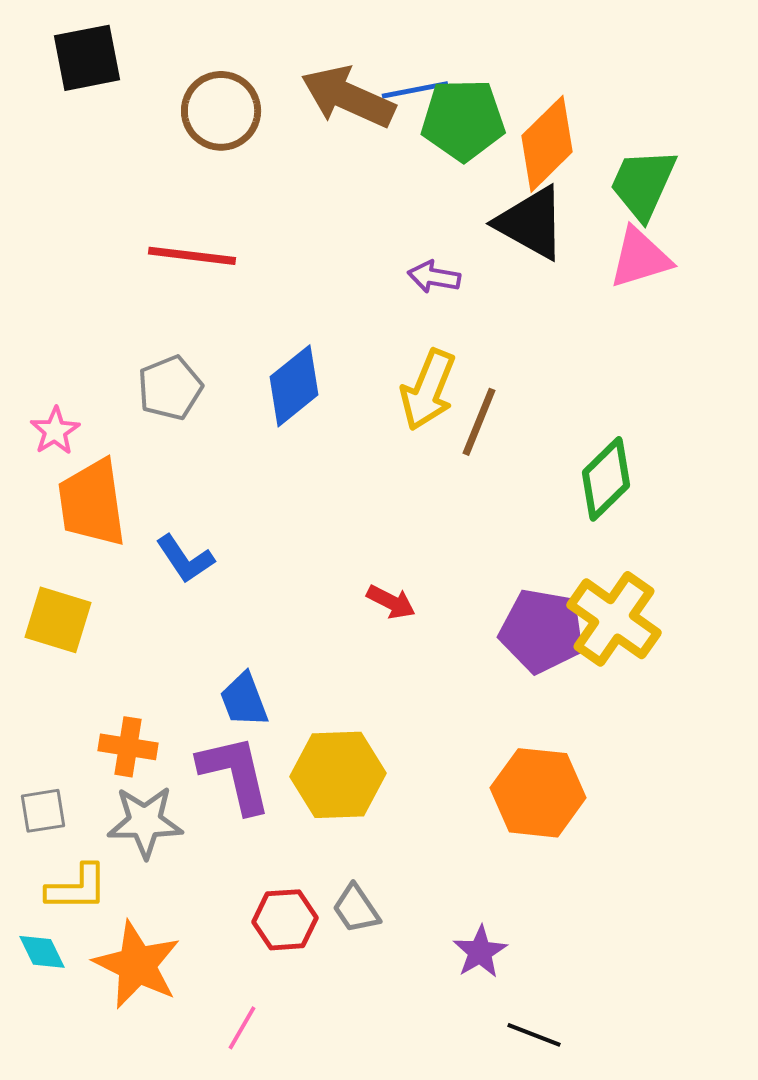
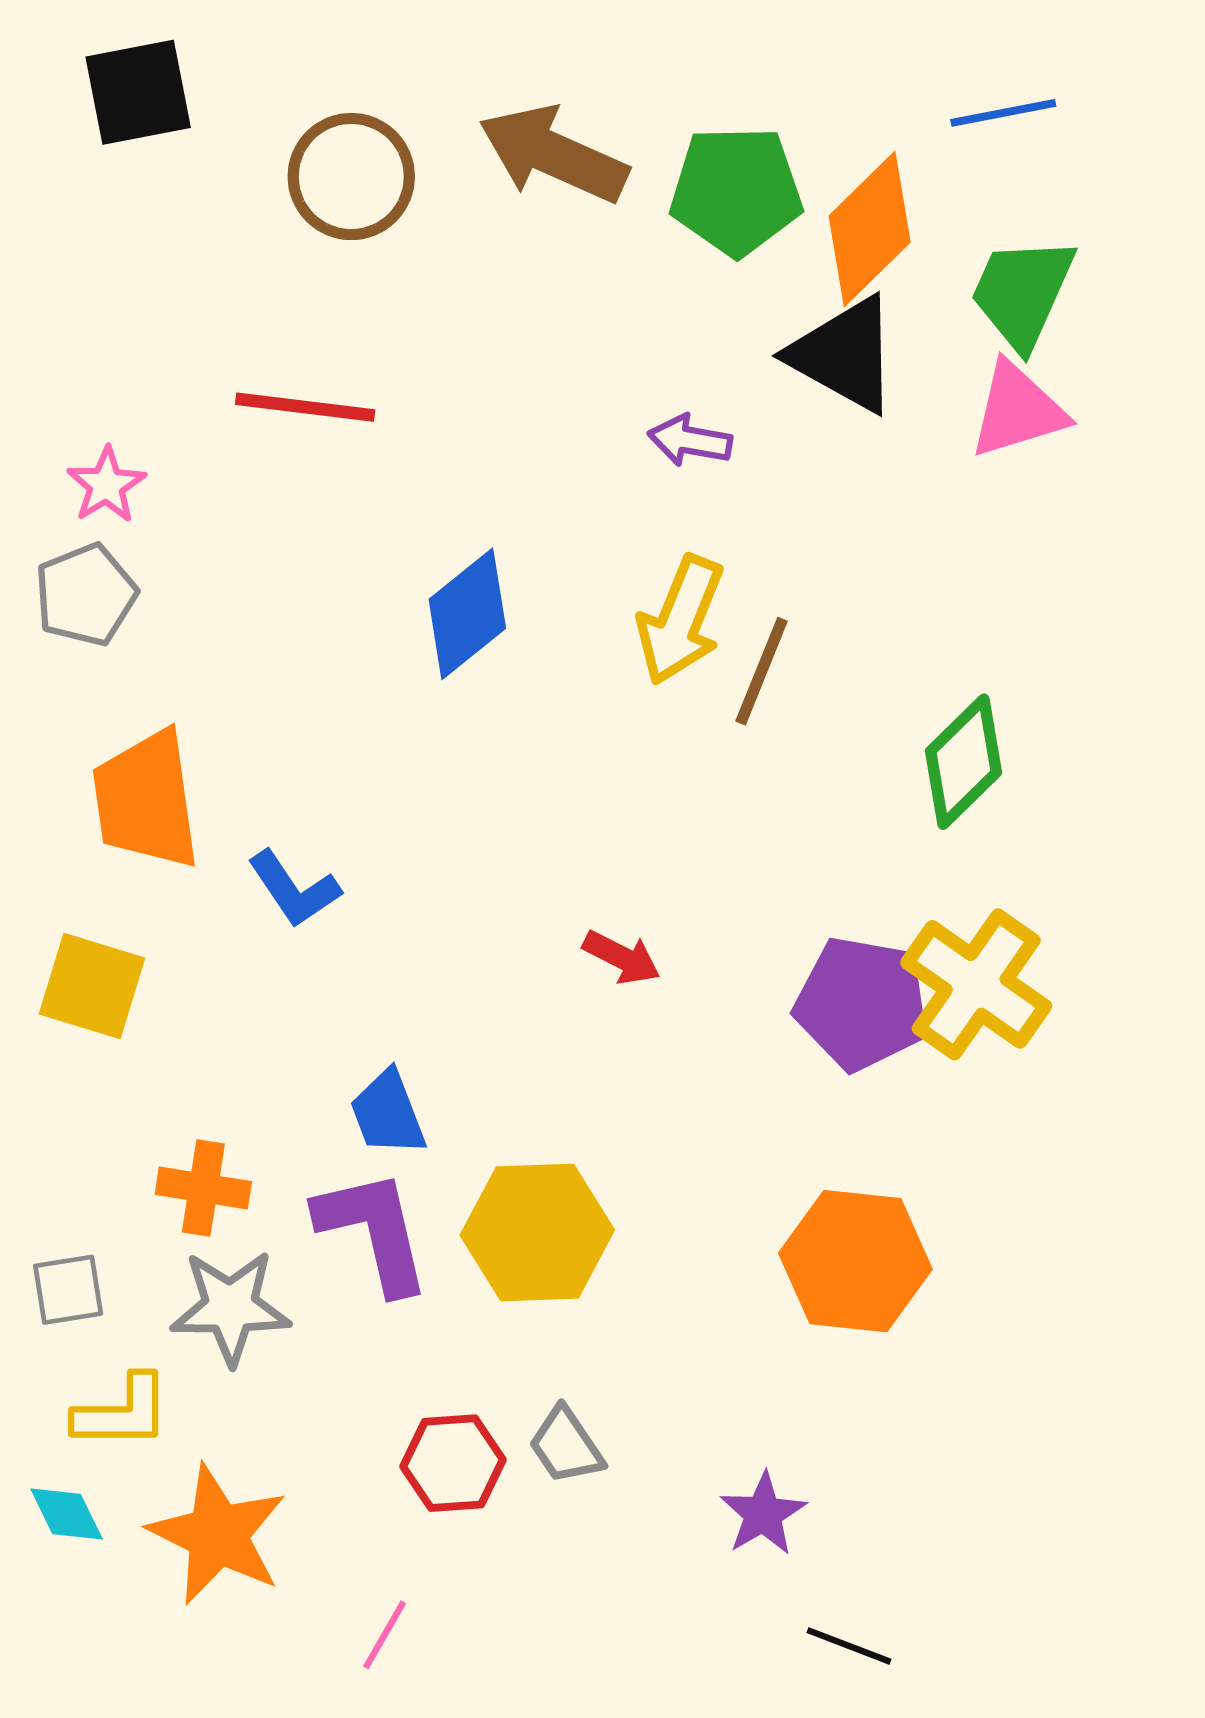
blue line: (415, 90) -> (1003, 113), moved
gray pentagon: (170, 388) -> (86, 595), moved
pink star: (55, 431) -> (106, 485), moved

